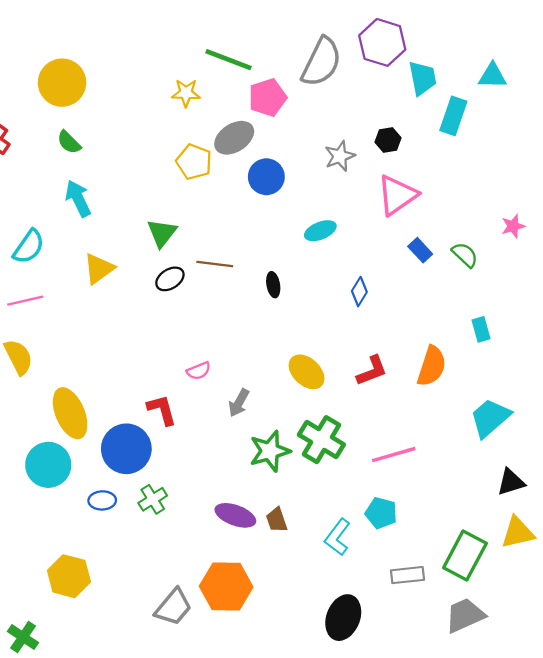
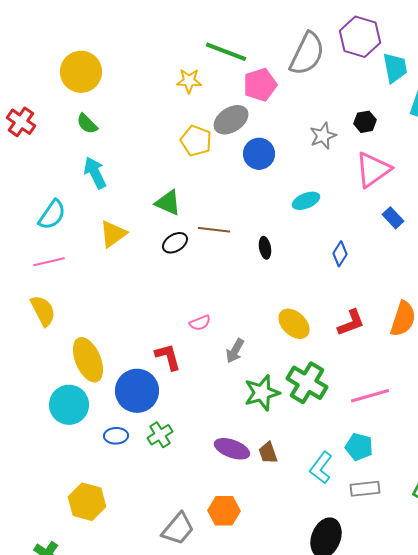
green triangle: (162, 233) -> (168, 203), turned -44
gray rectangle: (408, 575) -> (365, 489), moved
orange hexagon: (226, 587) -> (224, 511), size x0.7

